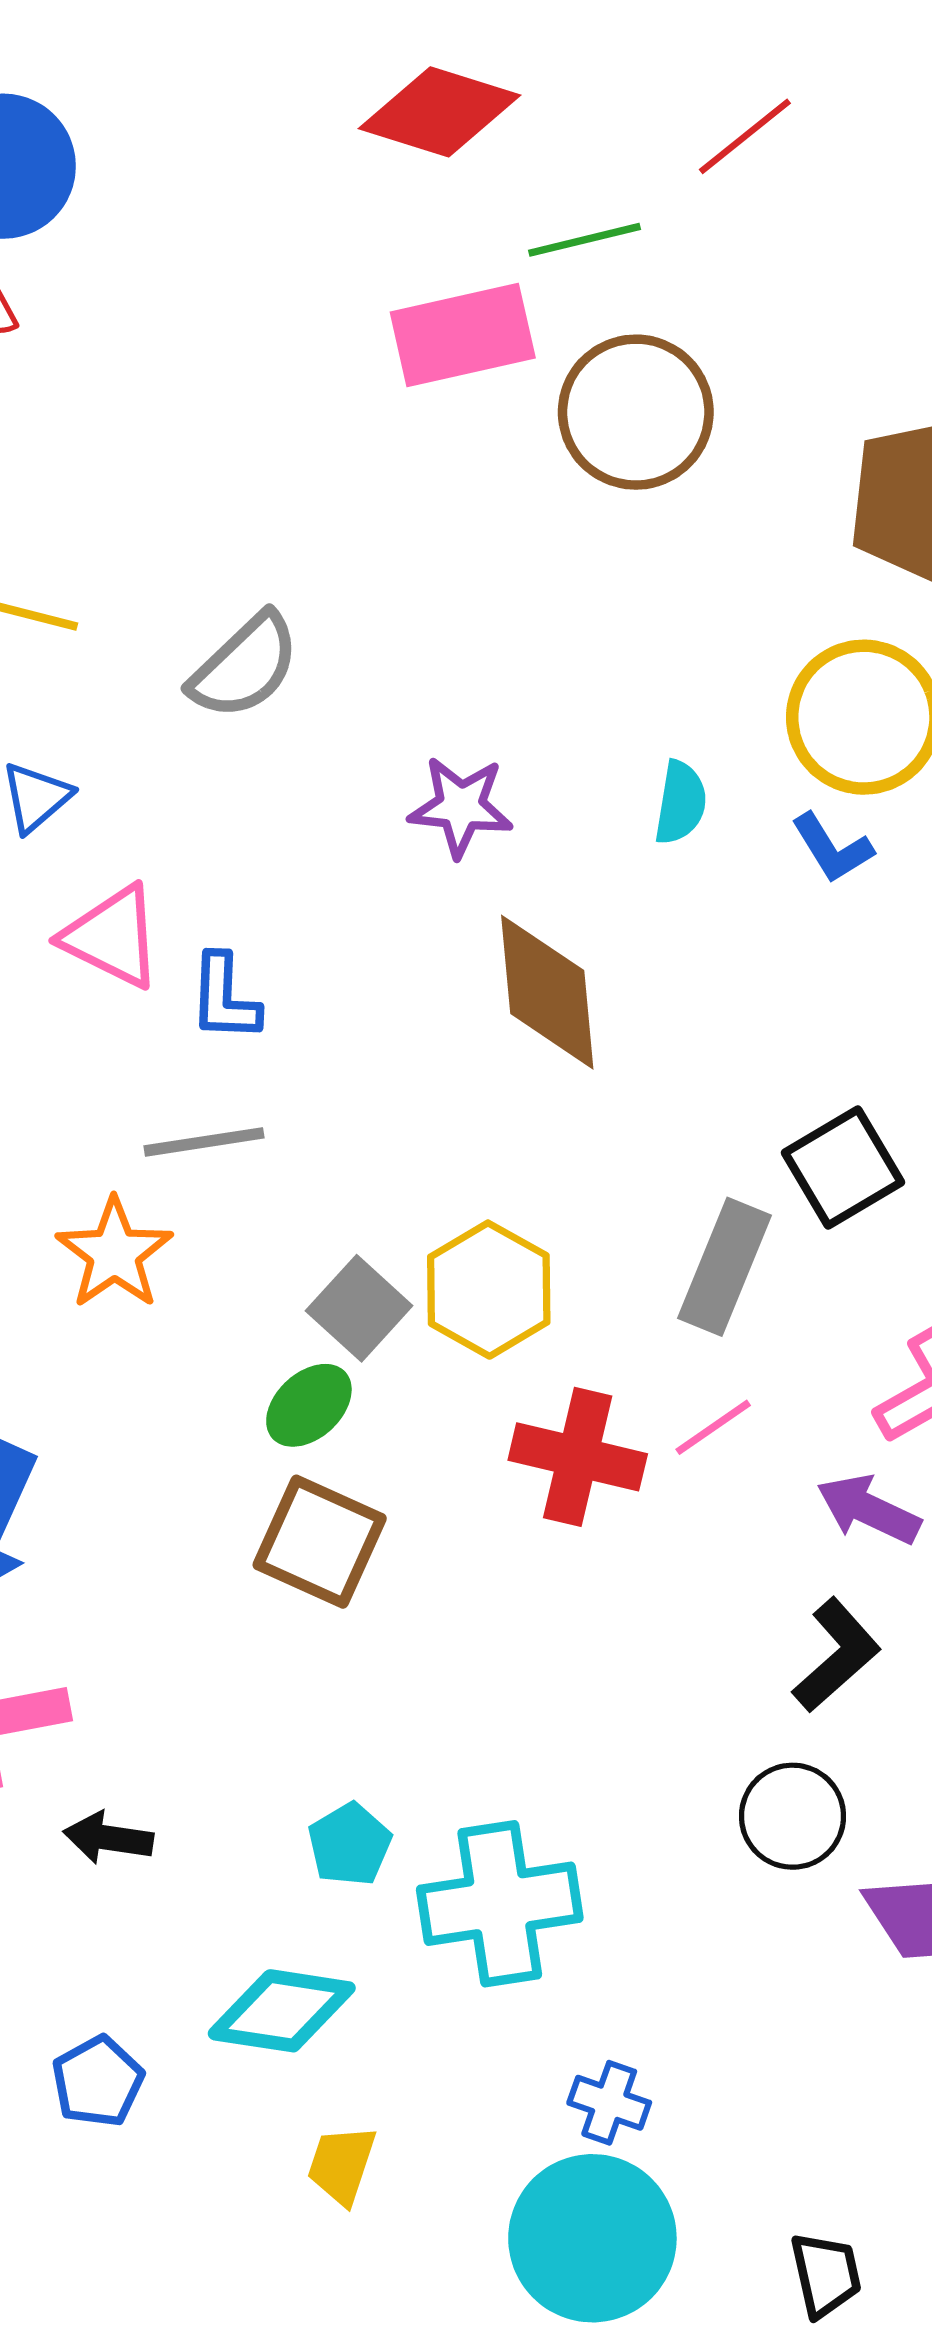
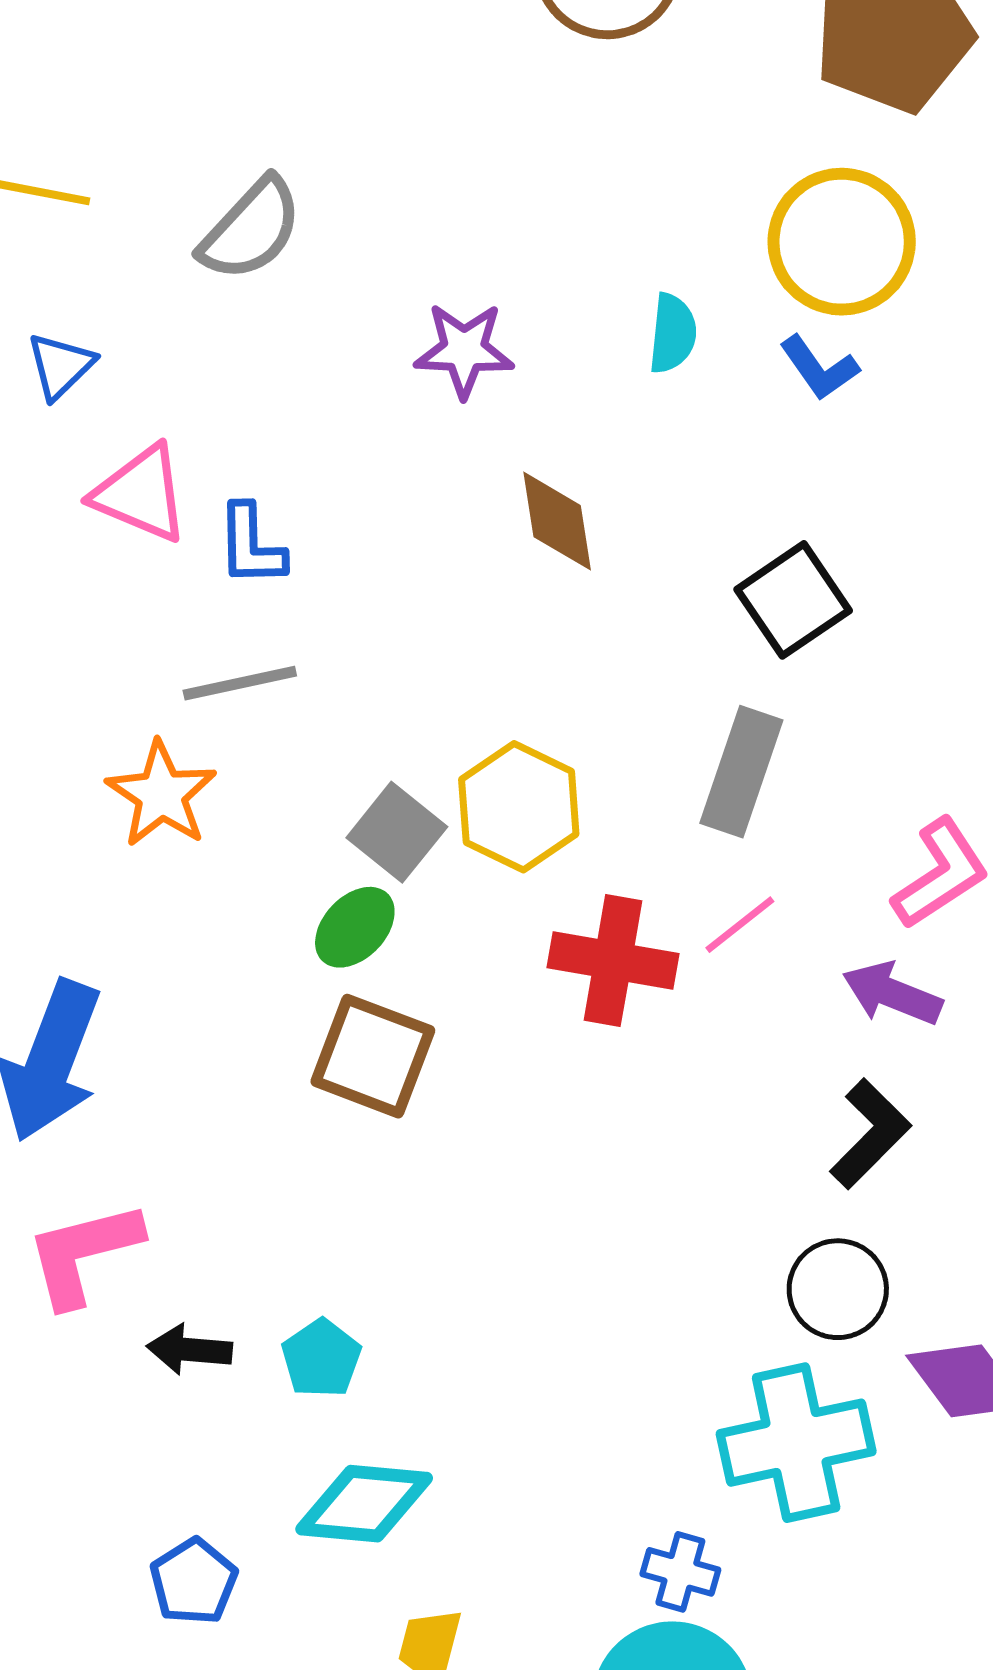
brown diamond: (547, 992) -> (557, 521), size x0.7
black square: (843, 1168) -> (793, 600), moved
cyan pentagon: (350, 1844) -> (321, 1358), moved
cyan cross: (500, 1904) -> (796, 1443), moved

